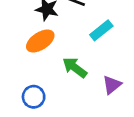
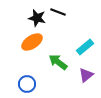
cyan rectangle: (101, 30) -> (85, 47), moved

